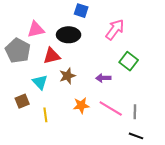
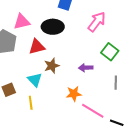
cyan triangle: (40, 82) -> (35, 80), moved
orange star: (81, 105) -> (74, 94), moved
pink line: (111, 109) -> (93, 111), moved
gray line: (135, 112) -> (116, 83), moved

